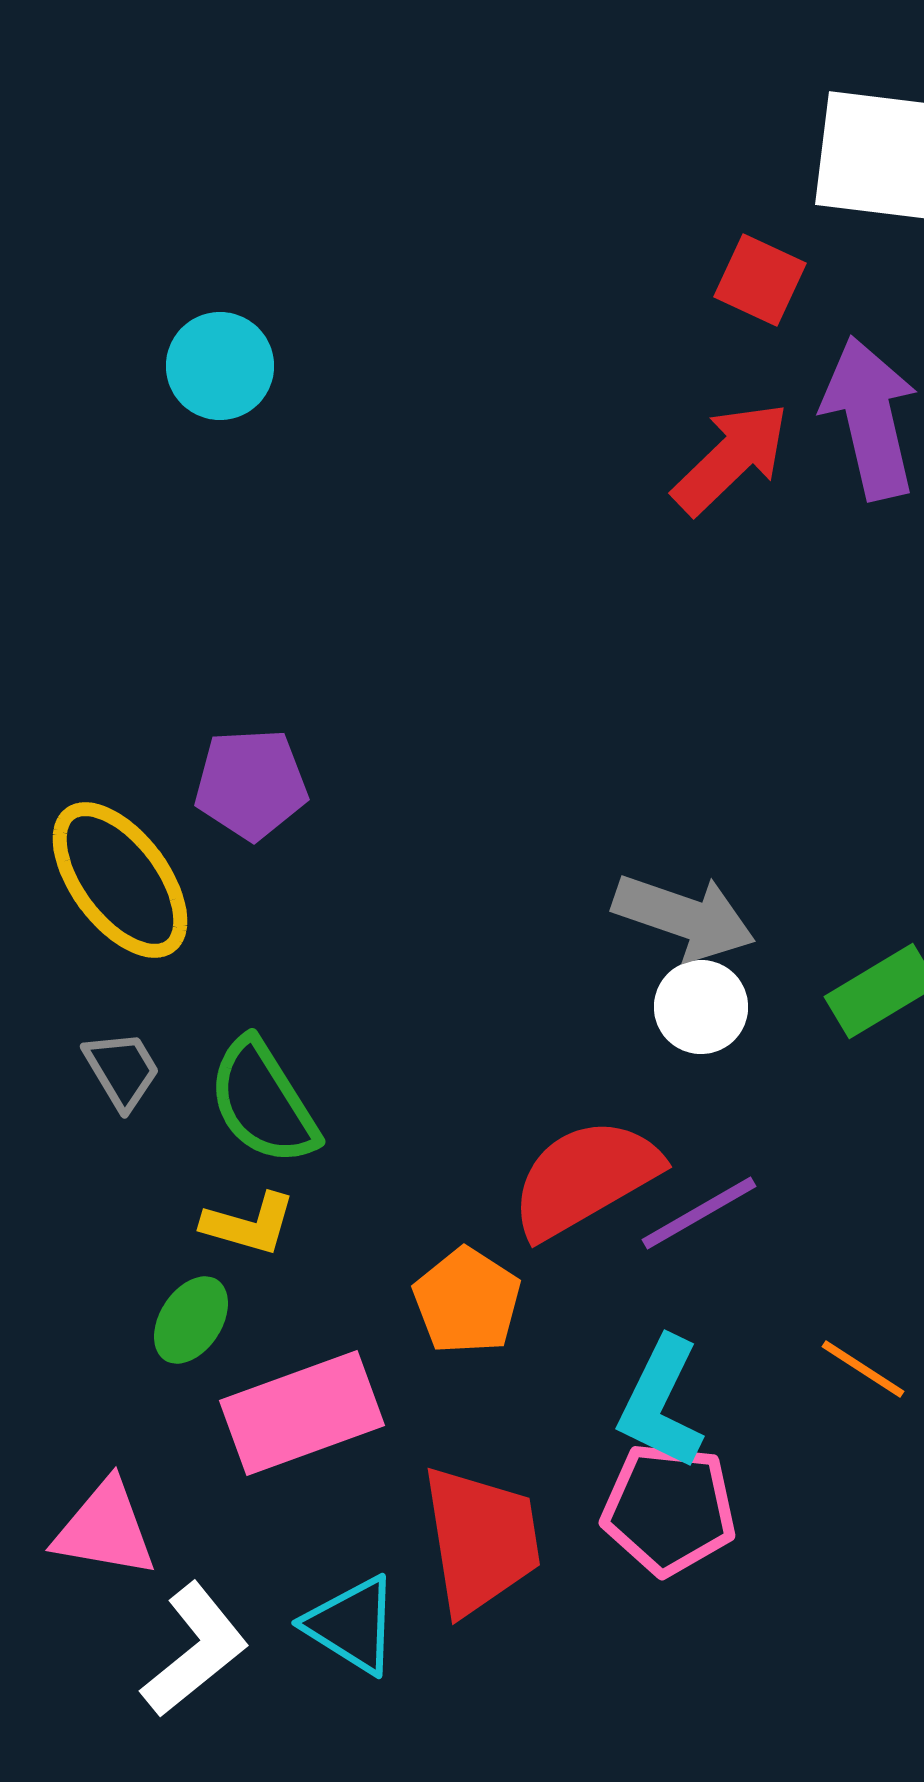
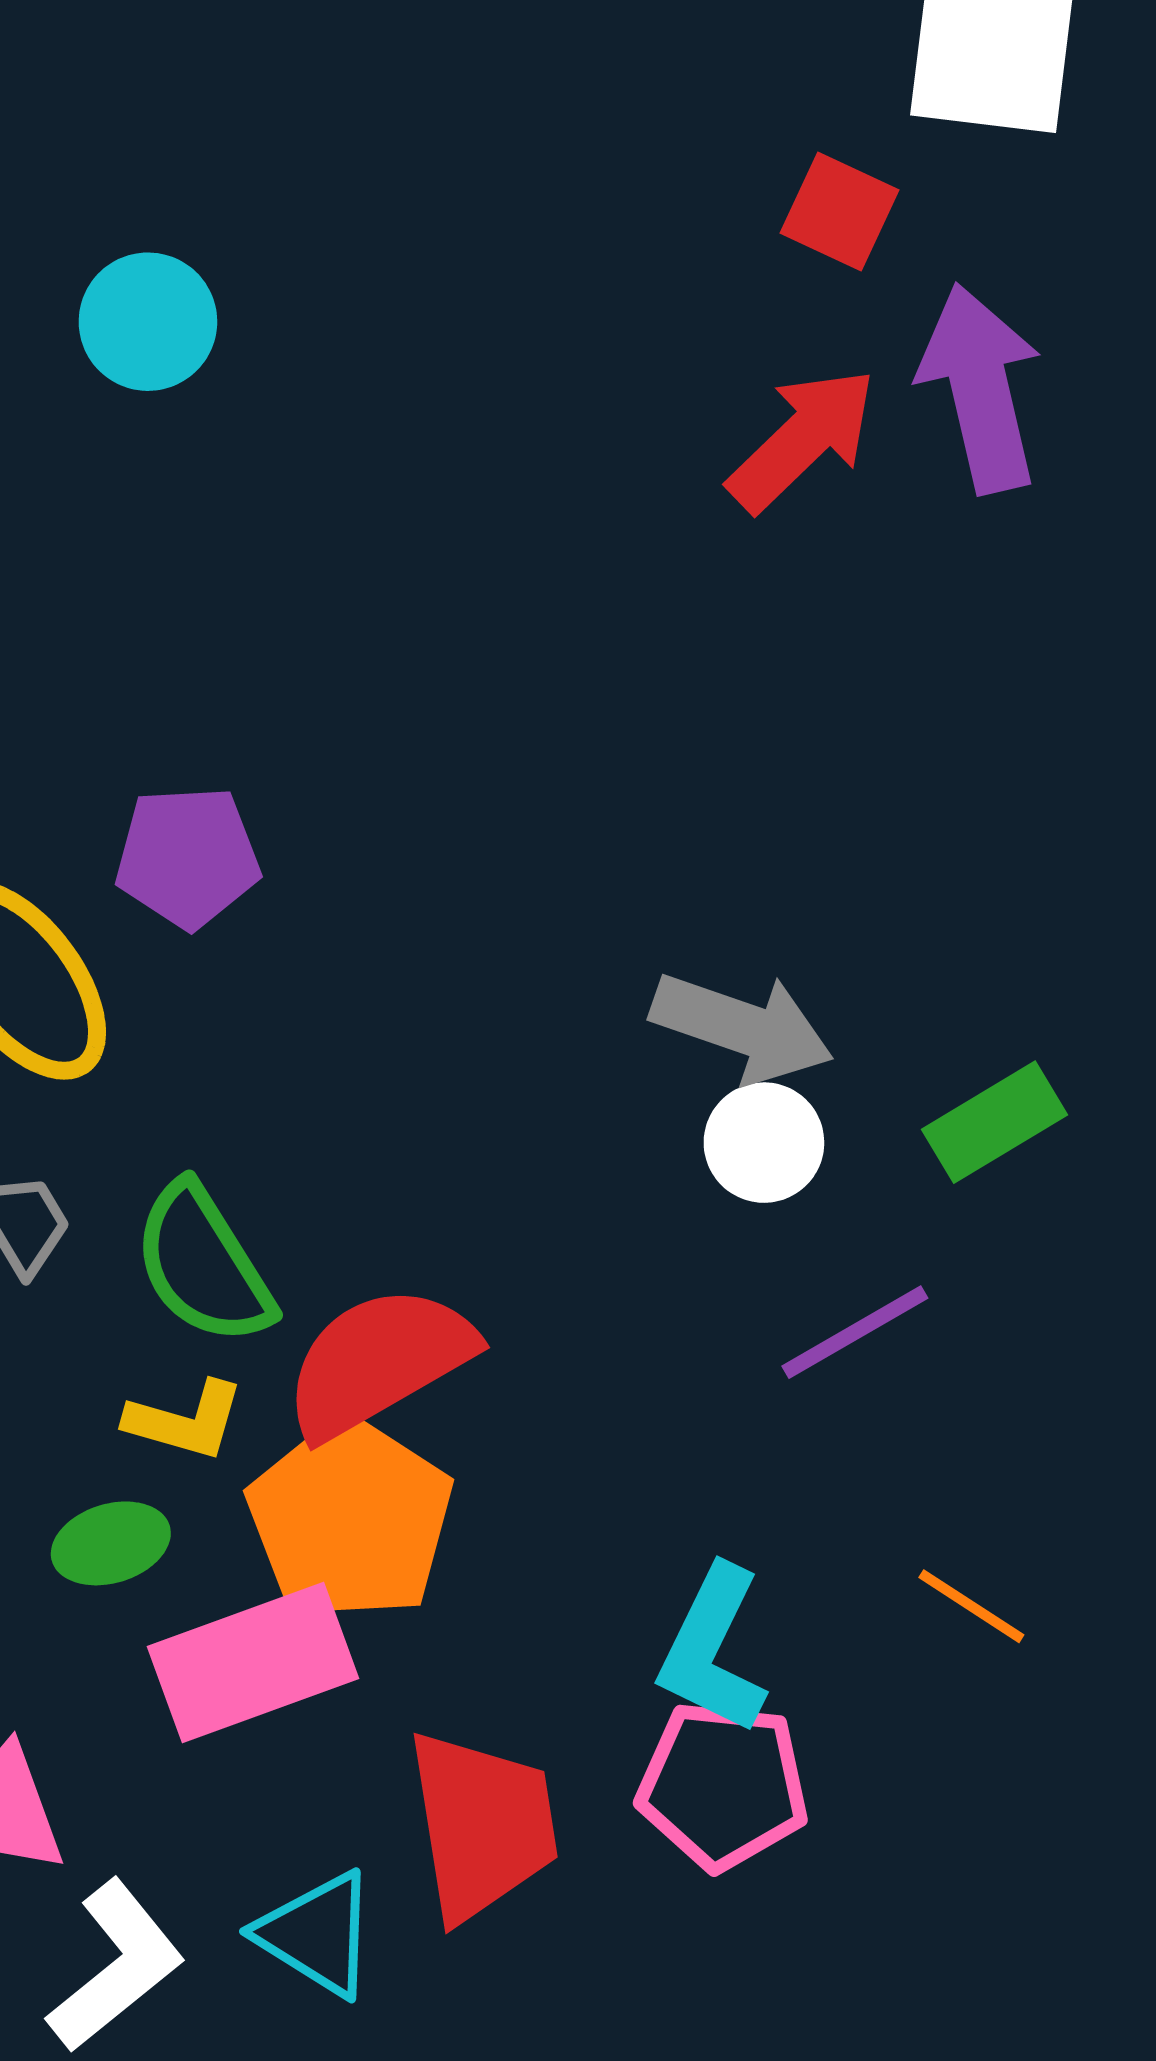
red semicircle: (585, 1178) -> (378, 1362), moved
purple line: (699, 1213) -> (855, 1332), moved
orange pentagon: (467, 1301) -> (350, 1519), moved, size x1.5
green ellipse: (191, 1320) -> (111, 1543), turned 40

